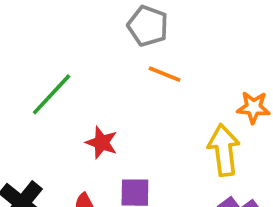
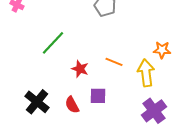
orange line: (165, 74) -> (114, 62), moved

